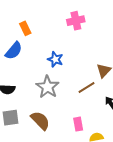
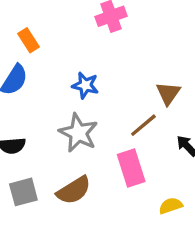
brown semicircle: (40, 121) -> (74, 190), turned 110
pink rectangle: (78, 124) -> (131, 168), moved, size x1.5

